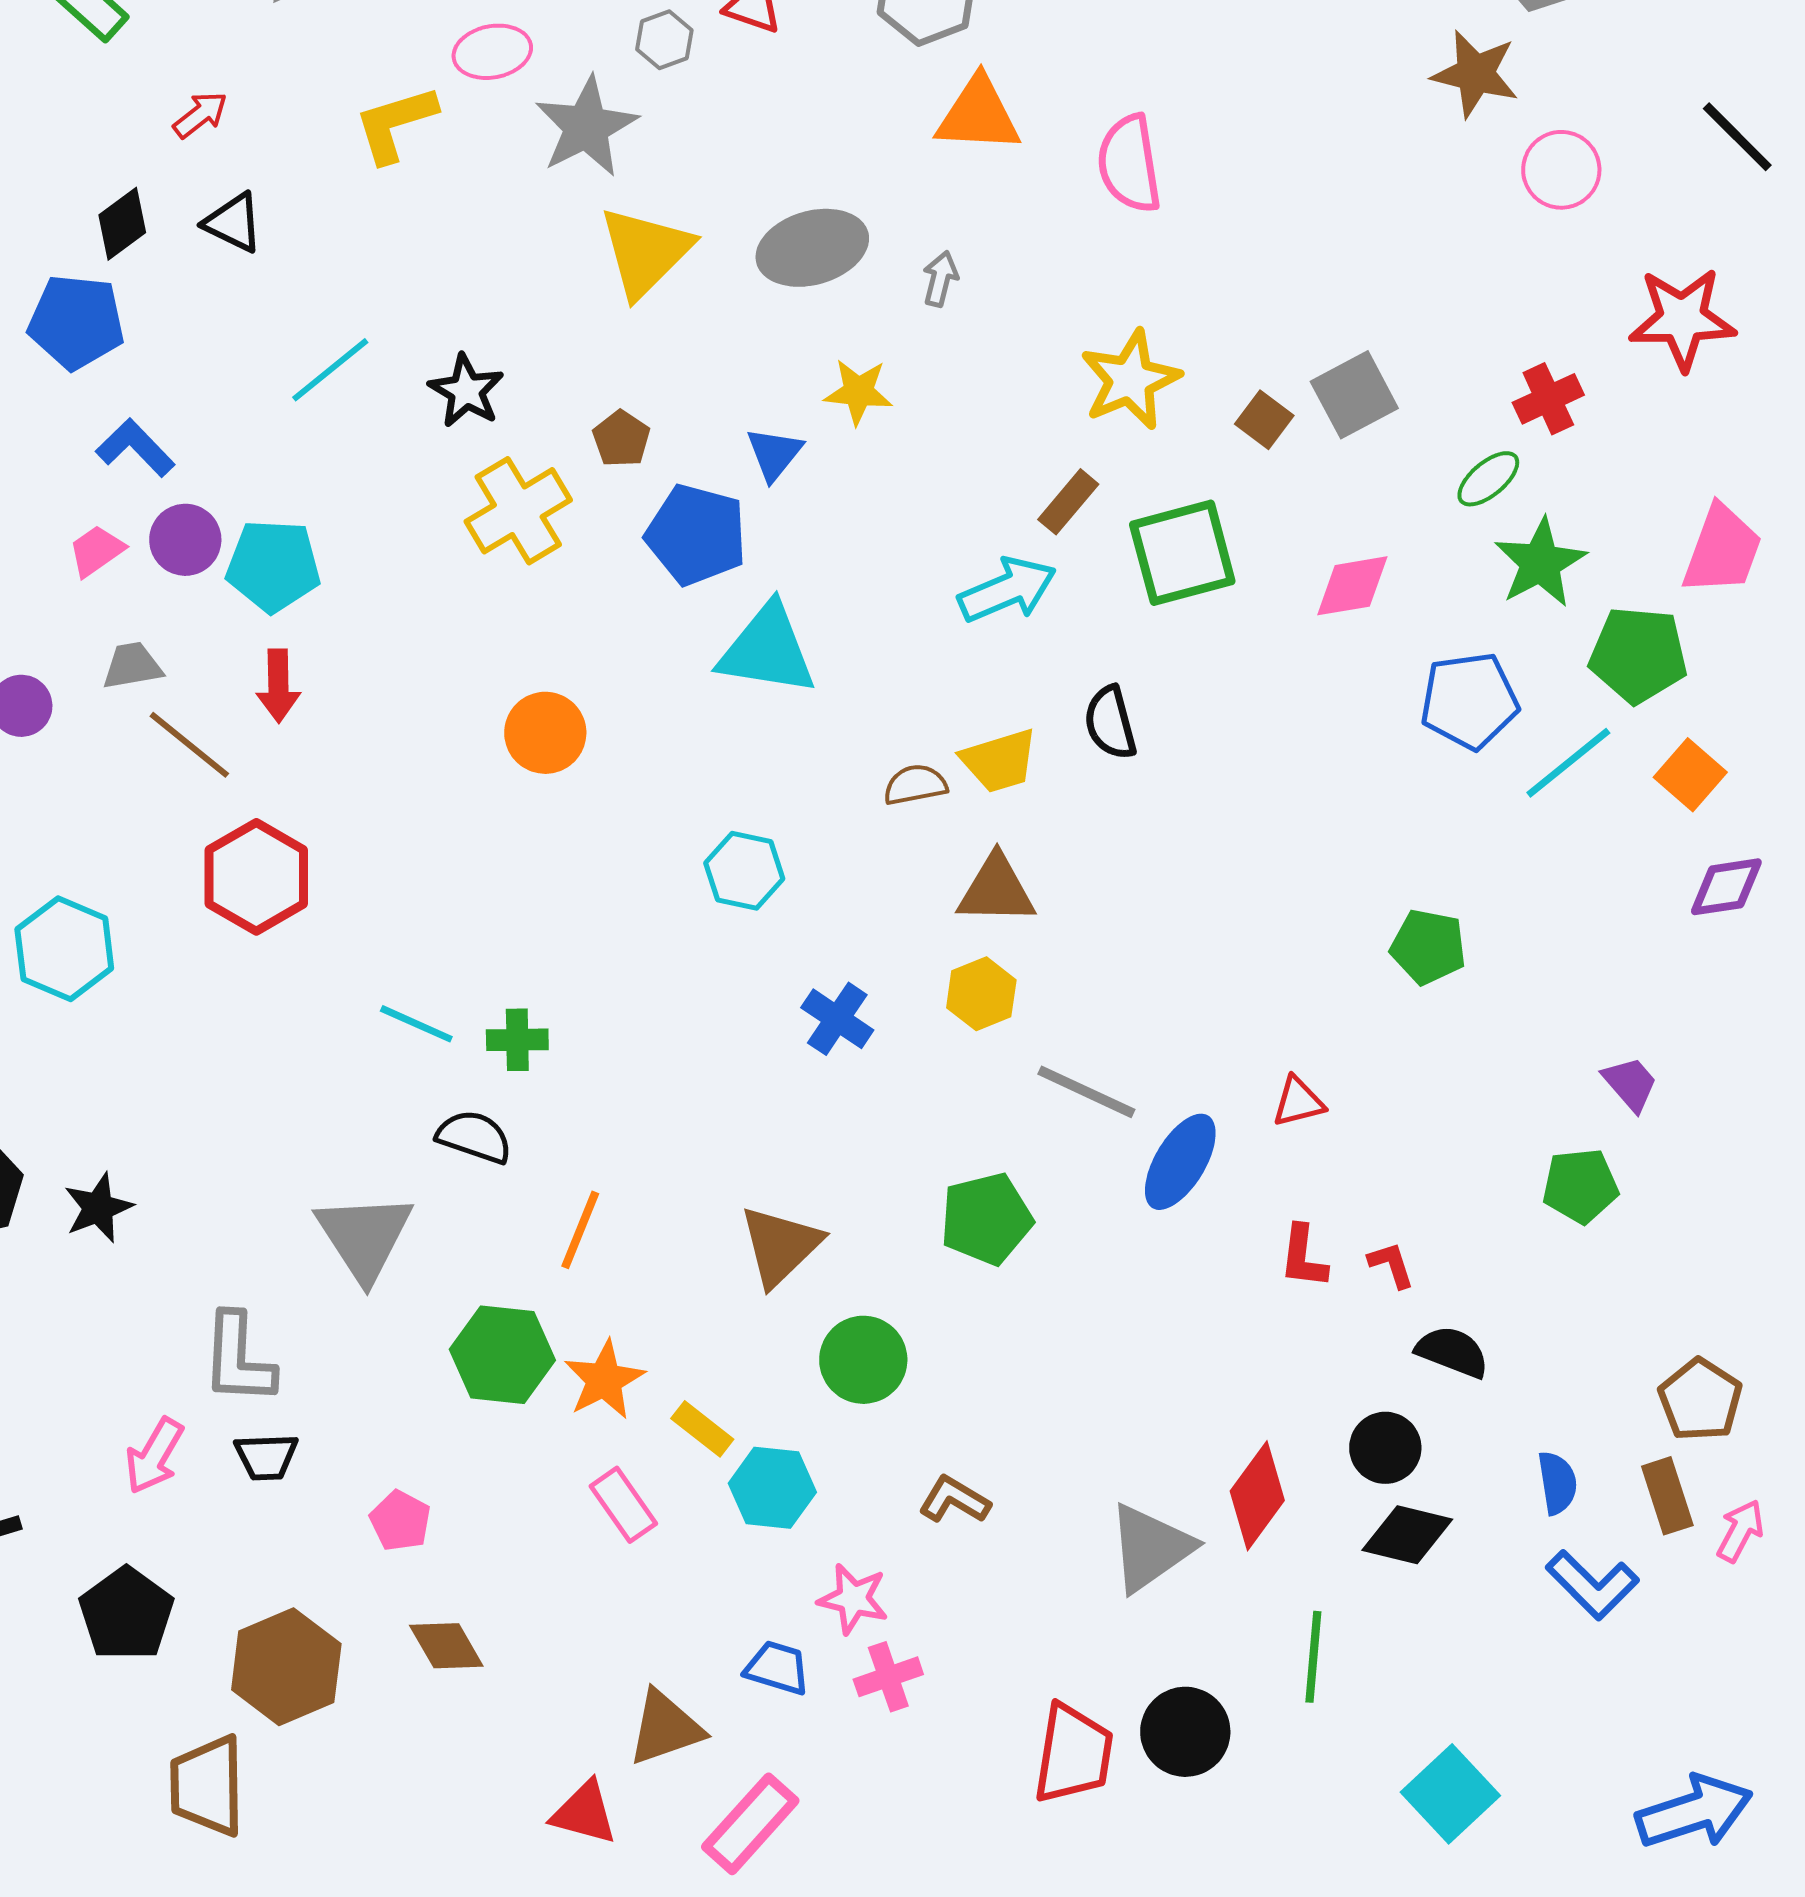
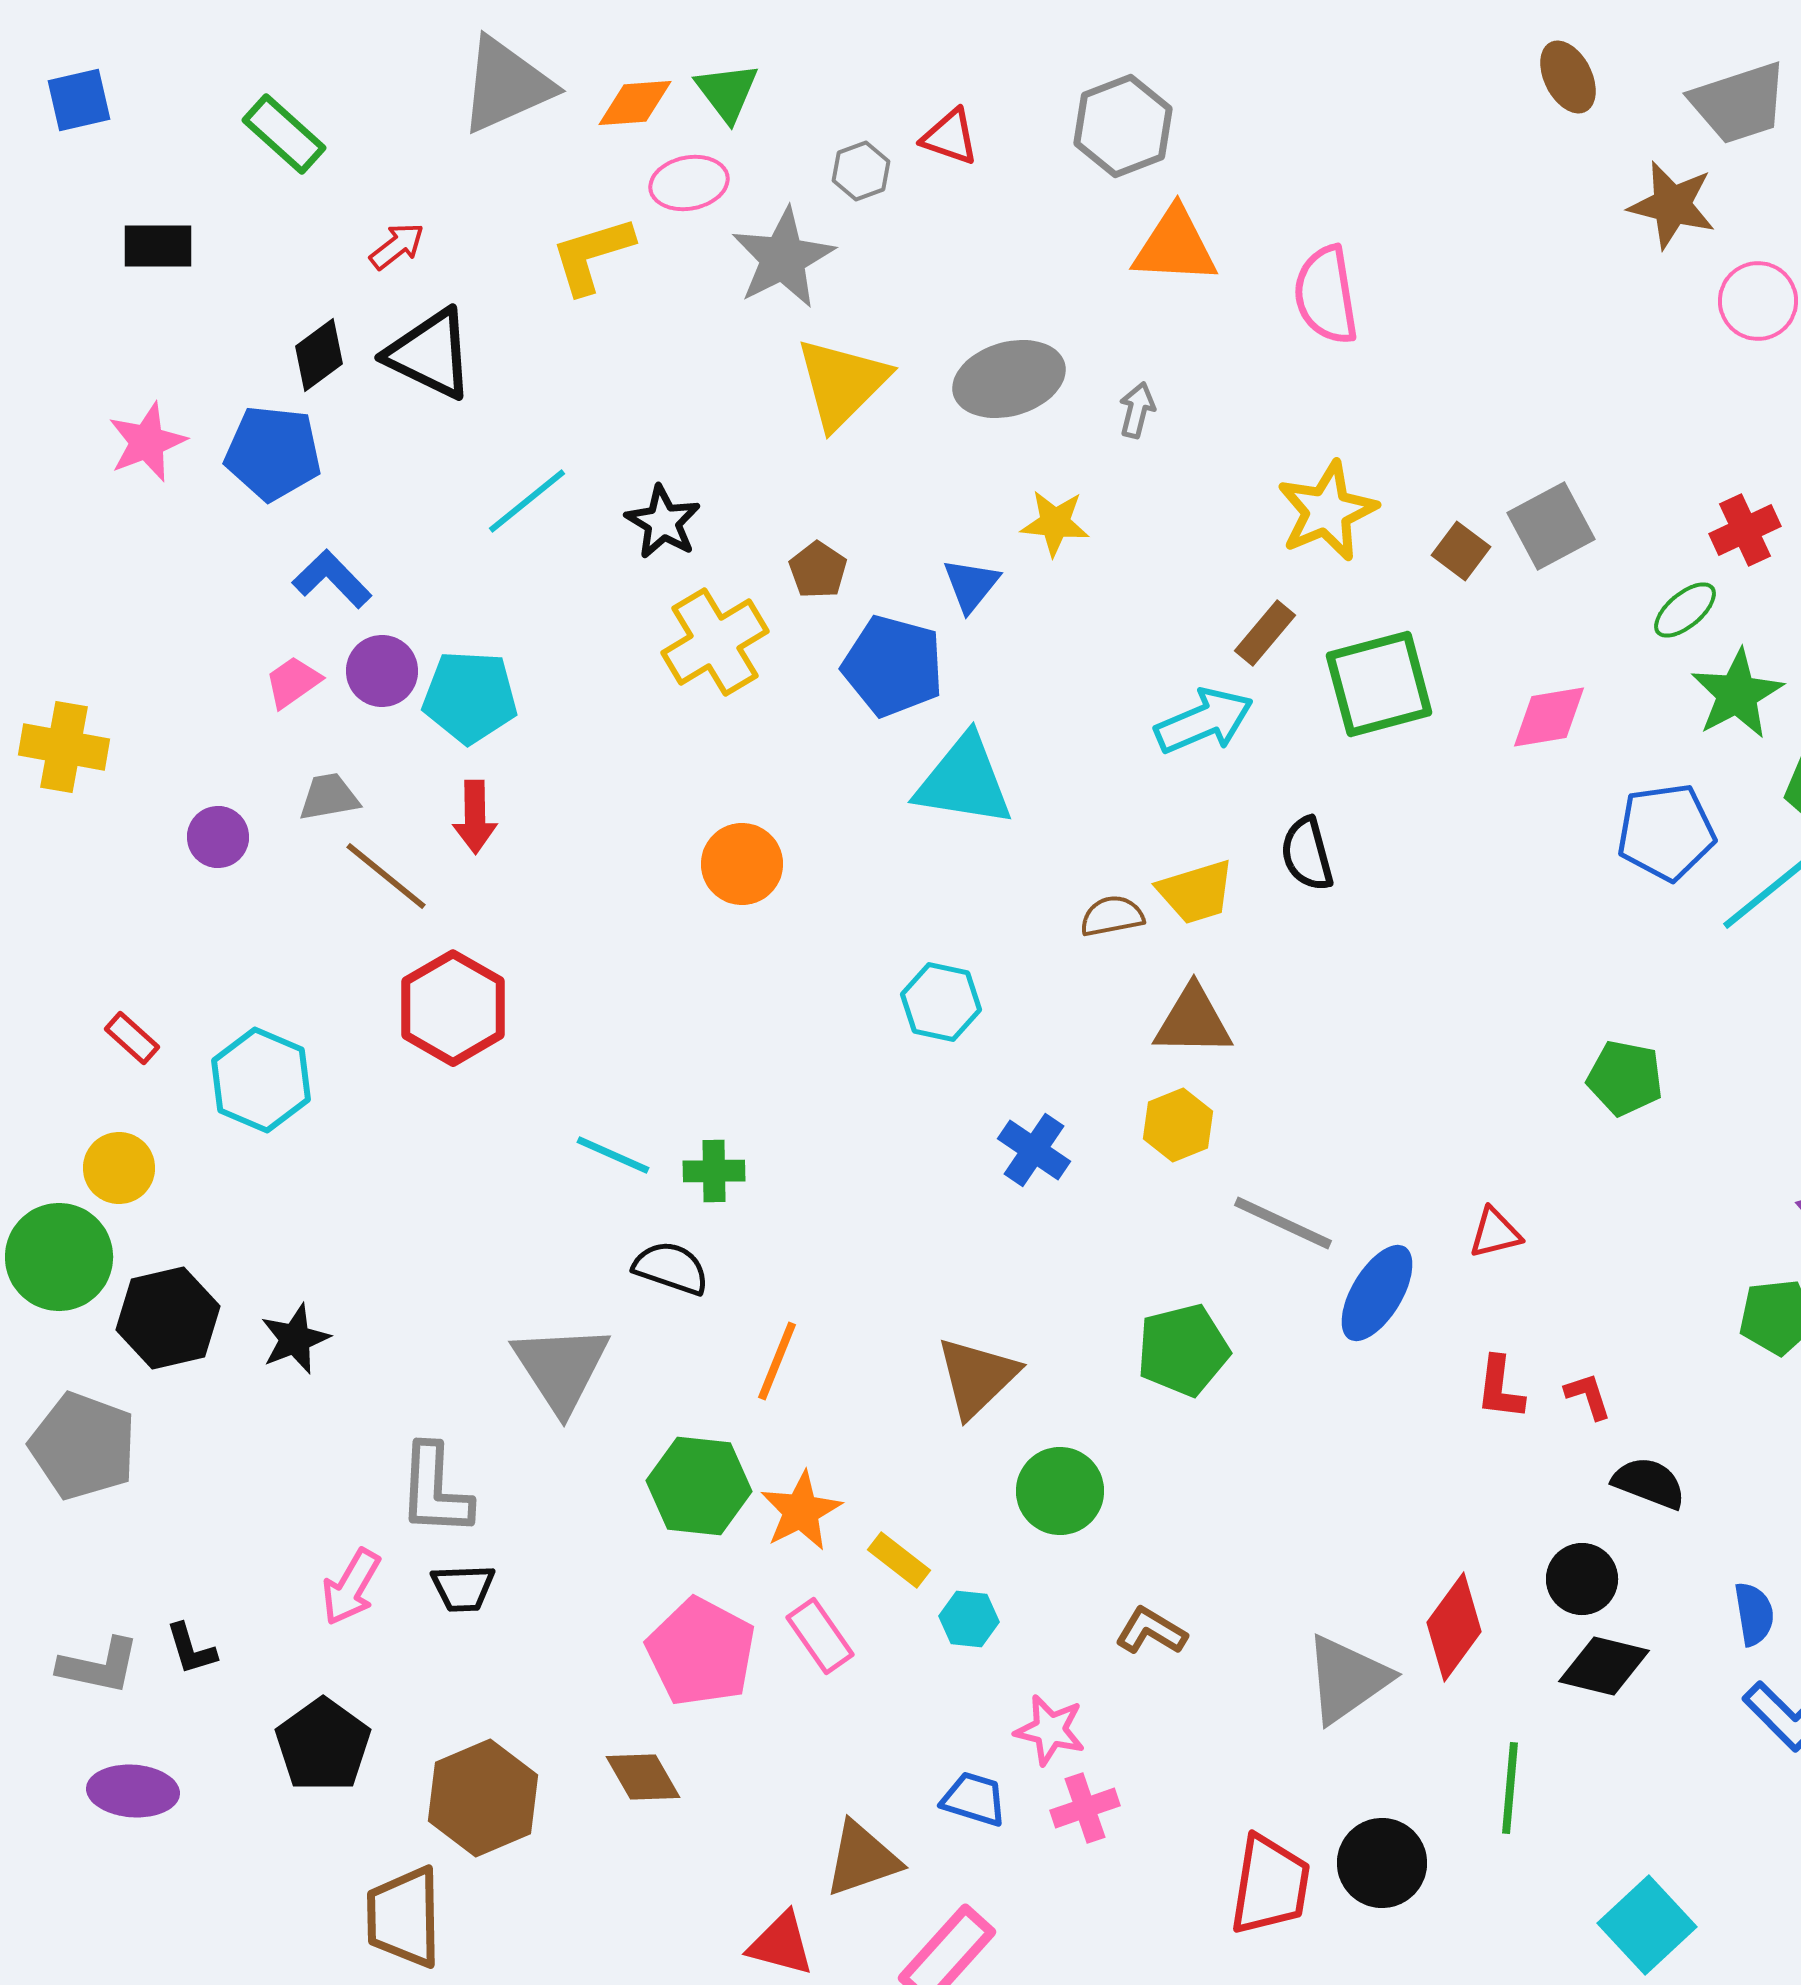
black triangle: (233, 223) -> (430, 354), size x1.5
cyan hexagon: (772, 1488) -> (969, 1619), size x0.7
pink pentagon: (400, 1521) -> (701, 1652), moved, size x1.8

